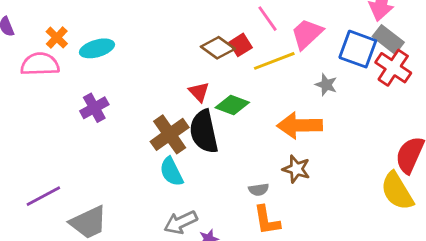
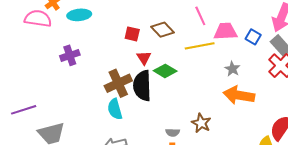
pink trapezoid: (307, 34) -> (225, 31), turned 30
red square: (241, 45) -> (132, 34), moved, turned 35
blue square: (358, 49) -> (253, 37), moved, size x0.6
orange arrow: (300, 125) -> (239, 95), moved

